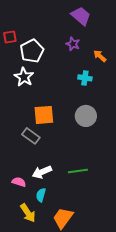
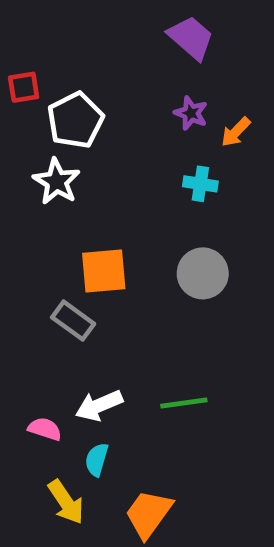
purple star: (73, 44) -> (191, 113), moved
orange arrow: (100, 56) -> (236, 132), turned -88

